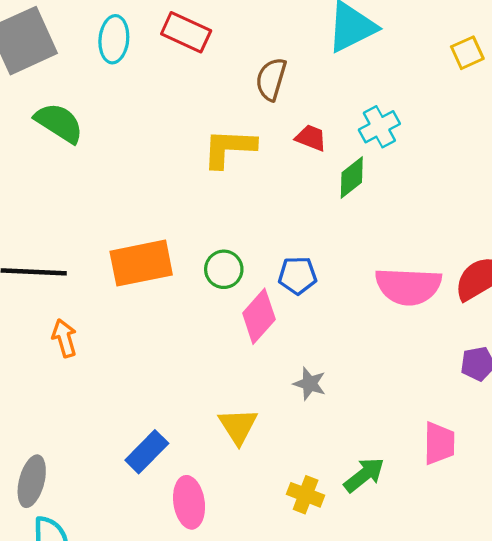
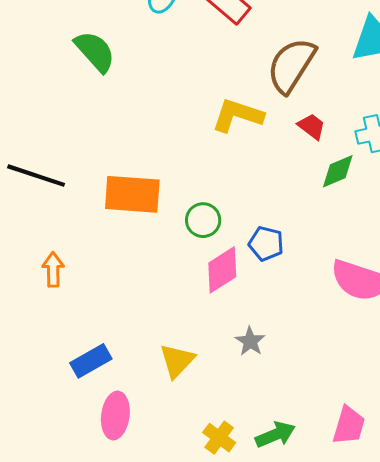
brown semicircle: (271, 79) -> (291, 65), size x1.5
orange arrow: (64, 338) -> (53, 270), moved

